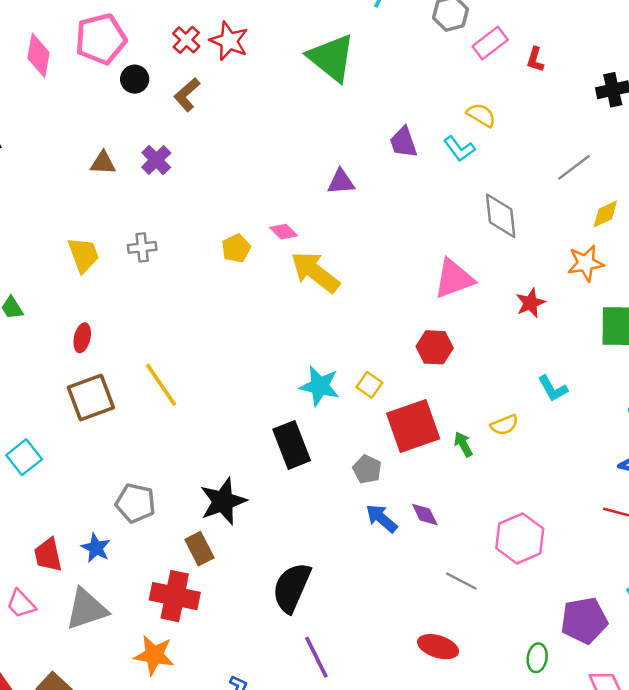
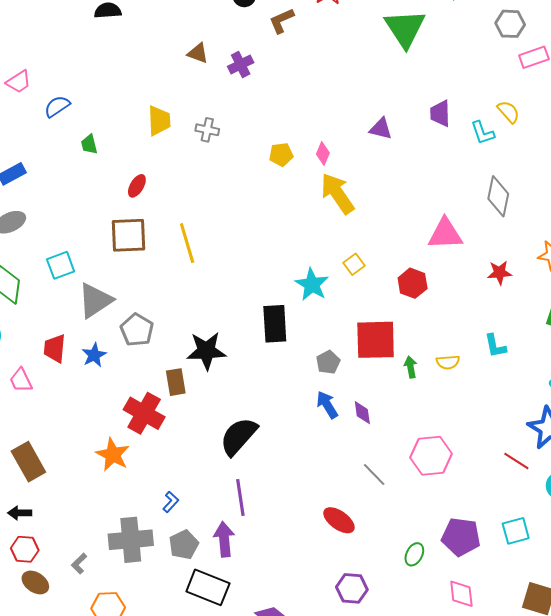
pink diamond: (284, 232) -> (323, 153), turned 50
yellow square: (369, 385) -> (354, 264), moved
gray triangle: (86, 609) -> (95, 301), moved, turned -33

